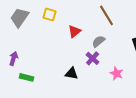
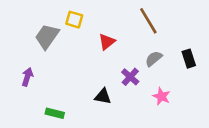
gray trapezoid: (20, 17) -> (47, 36), moved
gray semicircle: (99, 41) -> (154, 59), moved
green rectangle: (27, 77) -> (55, 113), moved

